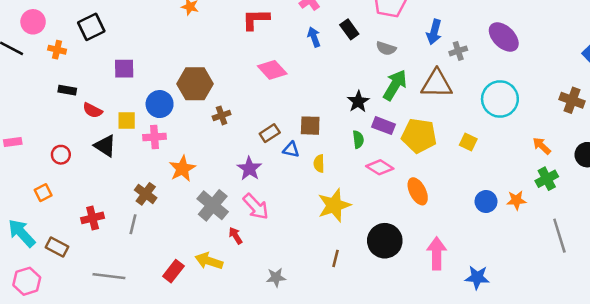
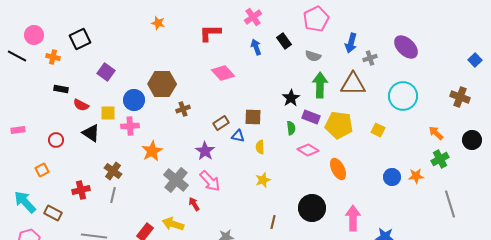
purple square: (124, 69) -> (106, 72), turned 36
green arrow: (395, 85) -> (320, 85), turned -30
brown cross: (146, 194) -> (113, 171), moved
yellow star: (334, 205) -> (263, 180), moved, size x0.6

